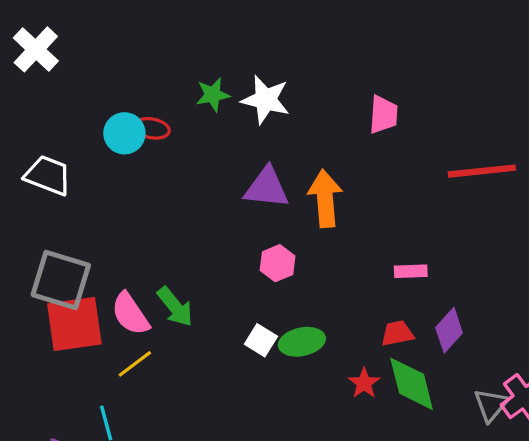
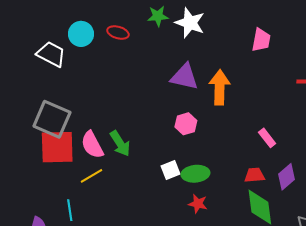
cyan circle: (124, 133) -> (81, 34), moved
pink rectangle: (411, 271) -> (267, 138), turned 48
white square: (261, 340) -> (170, 170), turned 30
red star: (364, 383) -> (198, 204), moved, turned -30

